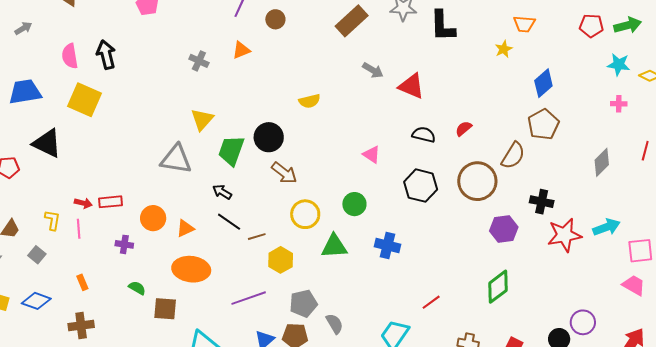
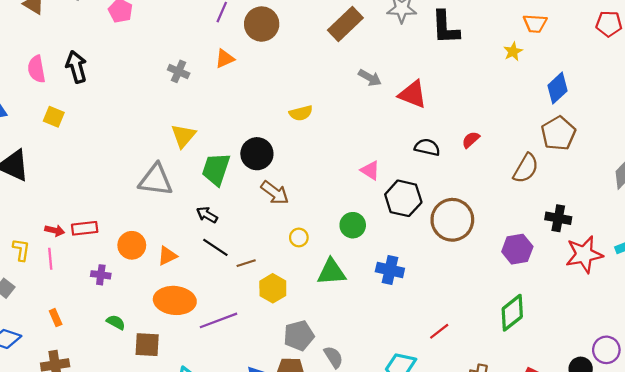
brown circle: (275, 19) -> (262, 24), size x1.6
yellow square: (85, 100) -> (54, 117), size x0.6
brown circle: (477, 181) -> (452, 220), moved
black hexagon: (421, 186) -> (403, 198), moved
yellow circle: (305, 214) -> (299, 237), size x0.6
purple line: (249, 298) -> (218, 320), moved

